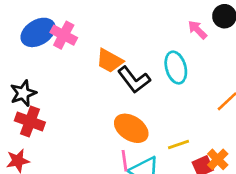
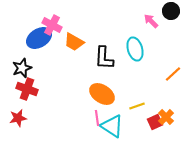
blue ellipse: (38, 32) -> (39, 38), moved
orange trapezoid: (110, 61) -> (74, 42), moved
black L-shape: (134, 80) -> (104, 58), turned 40

